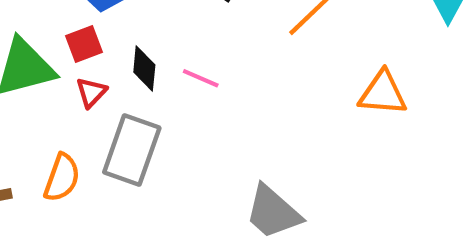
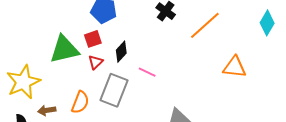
black diamond: (144, 68) -> (121, 52), turned 35
pink line: (201, 78) -> (147, 72), moved

